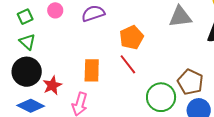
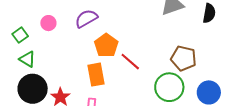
orange pentagon: (132, 37) -> (106, 45), moved
brown pentagon: (190, 82) -> (184, 58), moved

